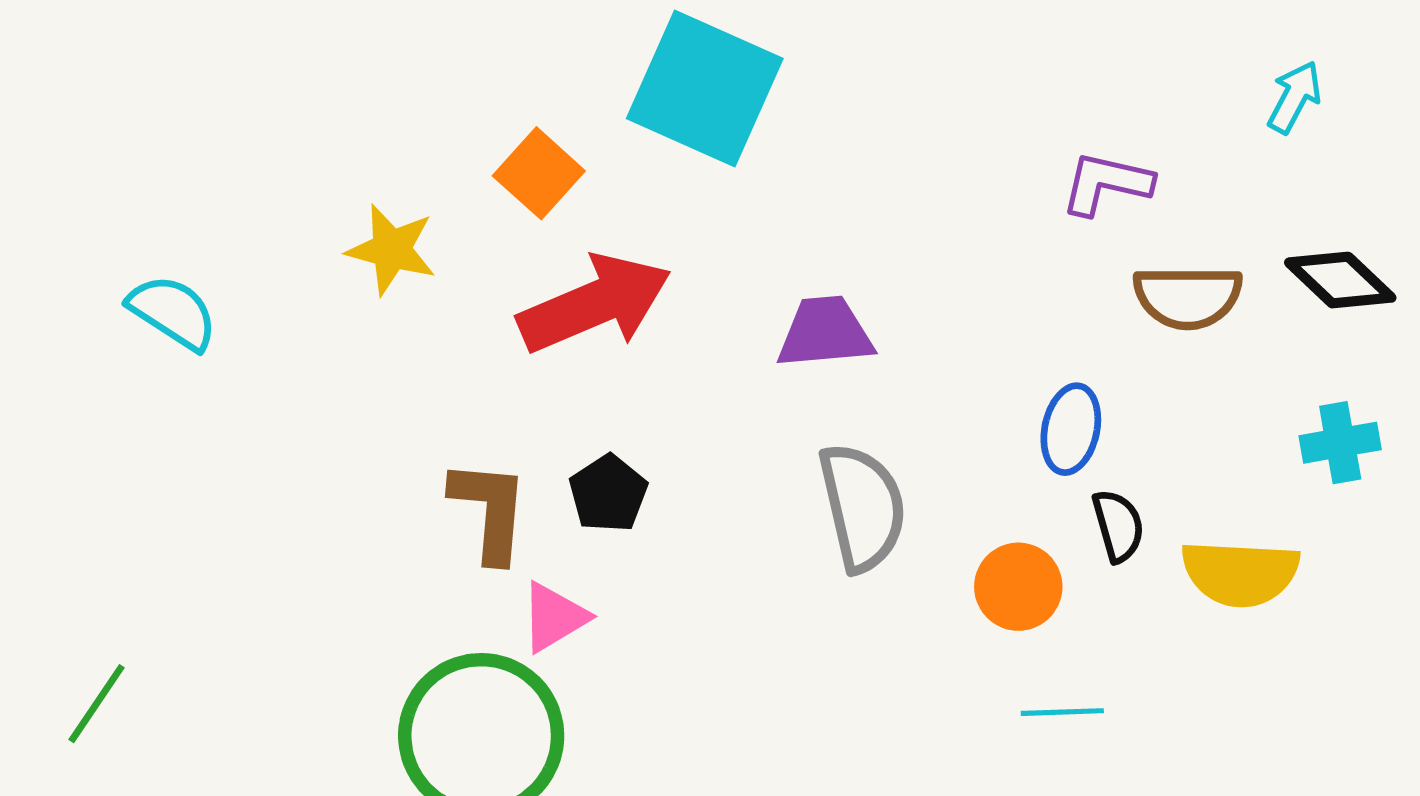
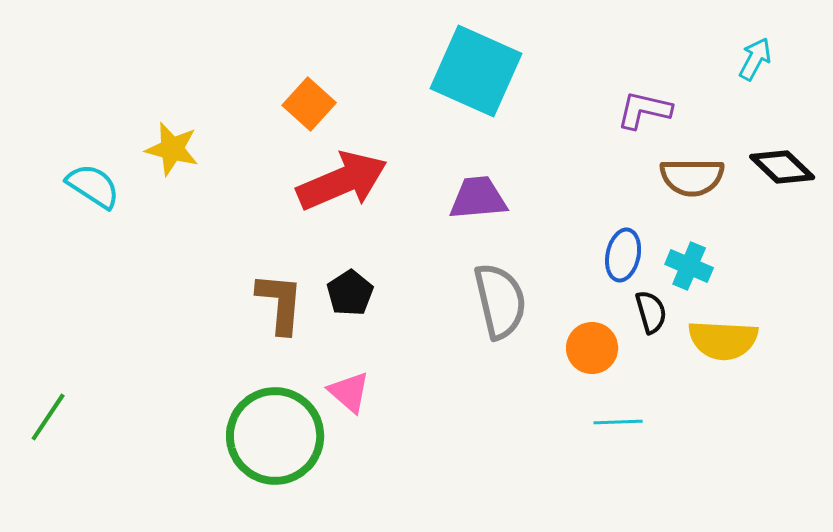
cyan square: (705, 89) -> (476, 71), moved
yellow star: (391, 250) -> (172, 149), moved
cyan cross: (1340, 443) -> (689, 266), moved, turned 33
pink triangle: (554, 617) -> (349, 392), moved, turned -48

